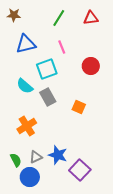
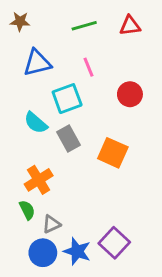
green line: (59, 18) -> (84, 26), turned 42
orange square: (79, 107) -> (113, 153), size x1.5
blue star: (58, 155) -> (77, 251), moved
green semicircle: (16, 160) -> (27, 210), moved

